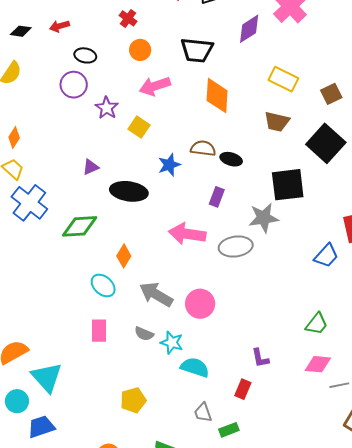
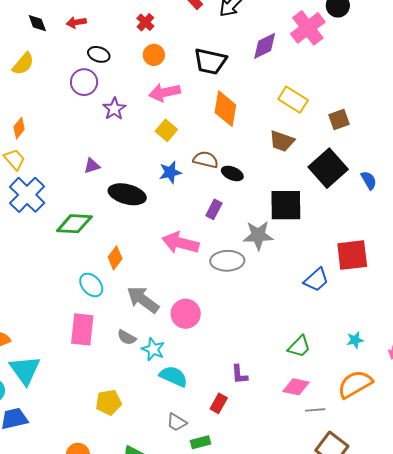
black diamond: (21, 31) -> (37, 23), turned 55
yellow square: (139, 127) -> (166, 130), moved
pink rectangle: (99, 331) -> (82, 329), size x1.4
gray trapezoid: (203, 413) -> (177, 422), turned -45

